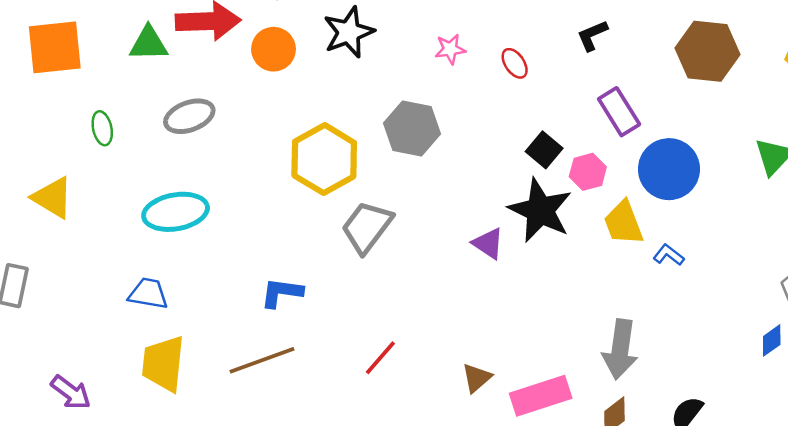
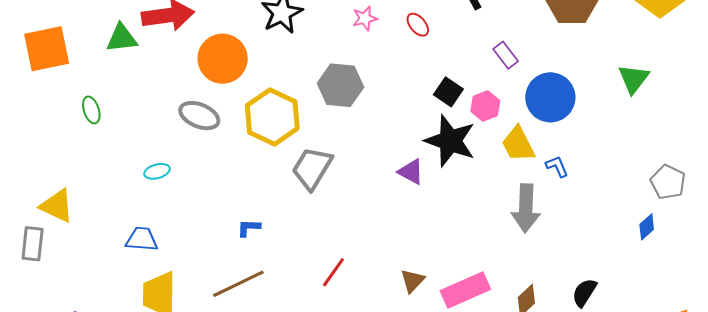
orange circle: (274, 49) -> (223, 59), moved, size x1.4
purple rectangle: (619, 112) -> (506, 55), size x0.7
gray ellipse: (189, 116) -> (199, 116), moved, turned 48
yellow triangle: (53, 198) -> (57, 206), moved
cyan ellipse: (176, 212) -> (157, 171), size x0.5
blue L-shape: (669, 255) -> (557, 166), turned 35
blue L-shape: (282, 293) -> (249, 228), size x0.7
gray arrow: (620, 349) -> (526, 208), moved

